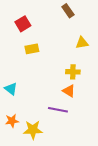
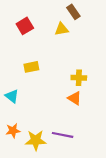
yellow triangle: (82, 43) -> (62, 29), moved
yellow rectangle: (32, 49) -> (31, 67), moved
purple line: (58, 110) -> (63, 135), moved

